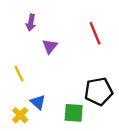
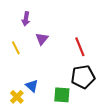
red line: (95, 33) -> (80, 47), moved
yellow line: (19, 74) -> (16, 48), moved

